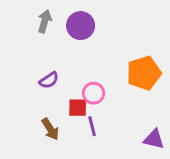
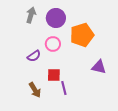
orange pentagon: (144, 73) -> (82, 35), moved
pink circle: (94, 93) -> (53, 44), moved
purple triangle: (154, 139) -> (99, 67), moved

